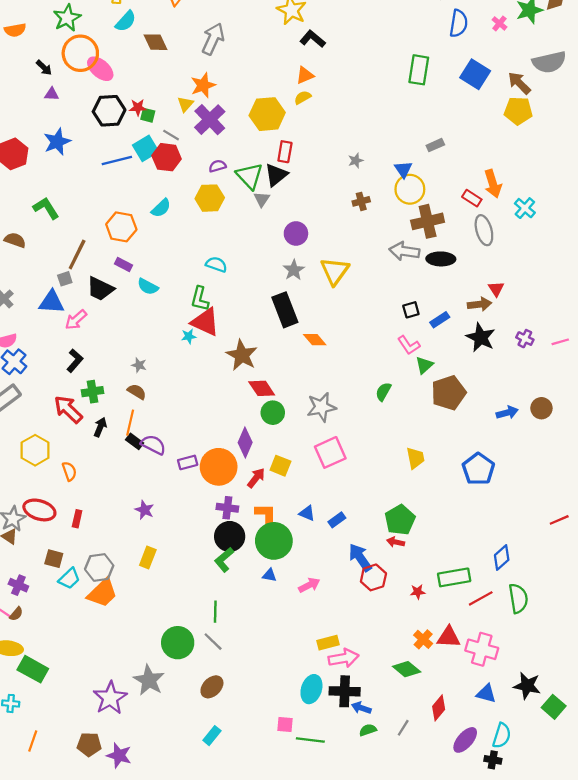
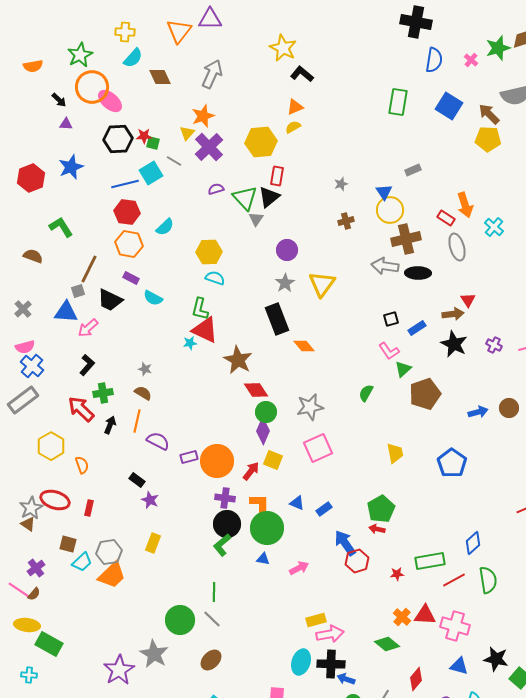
red hexagon: (167, 157) -> (127, 212), moved
yellow hexagon: (210, 198) -> (209, 252), moved
black rectangle: (135, 441) -> (137, 480), moved
purple diamond: (245, 442) -> (263, 431), moved
purple cross: (18, 585) -> (36, 568), turned 30

